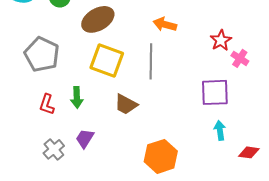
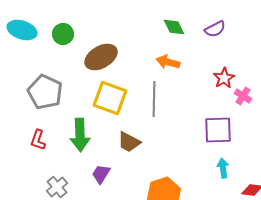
green arrow: (77, 97) -> (80, 135), size x1.5
red L-shape: (47, 104) -> (38, 140), moved
purple trapezoid: (85, 138) -> (101, 174), moved

